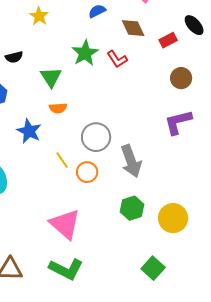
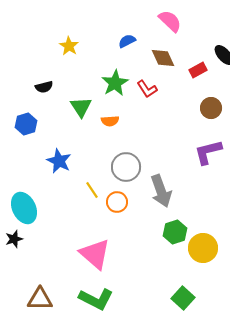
orange semicircle: (58, 108) -> (110, 121), moved
green hexagon: (132, 208) -> (175, 232), moved

